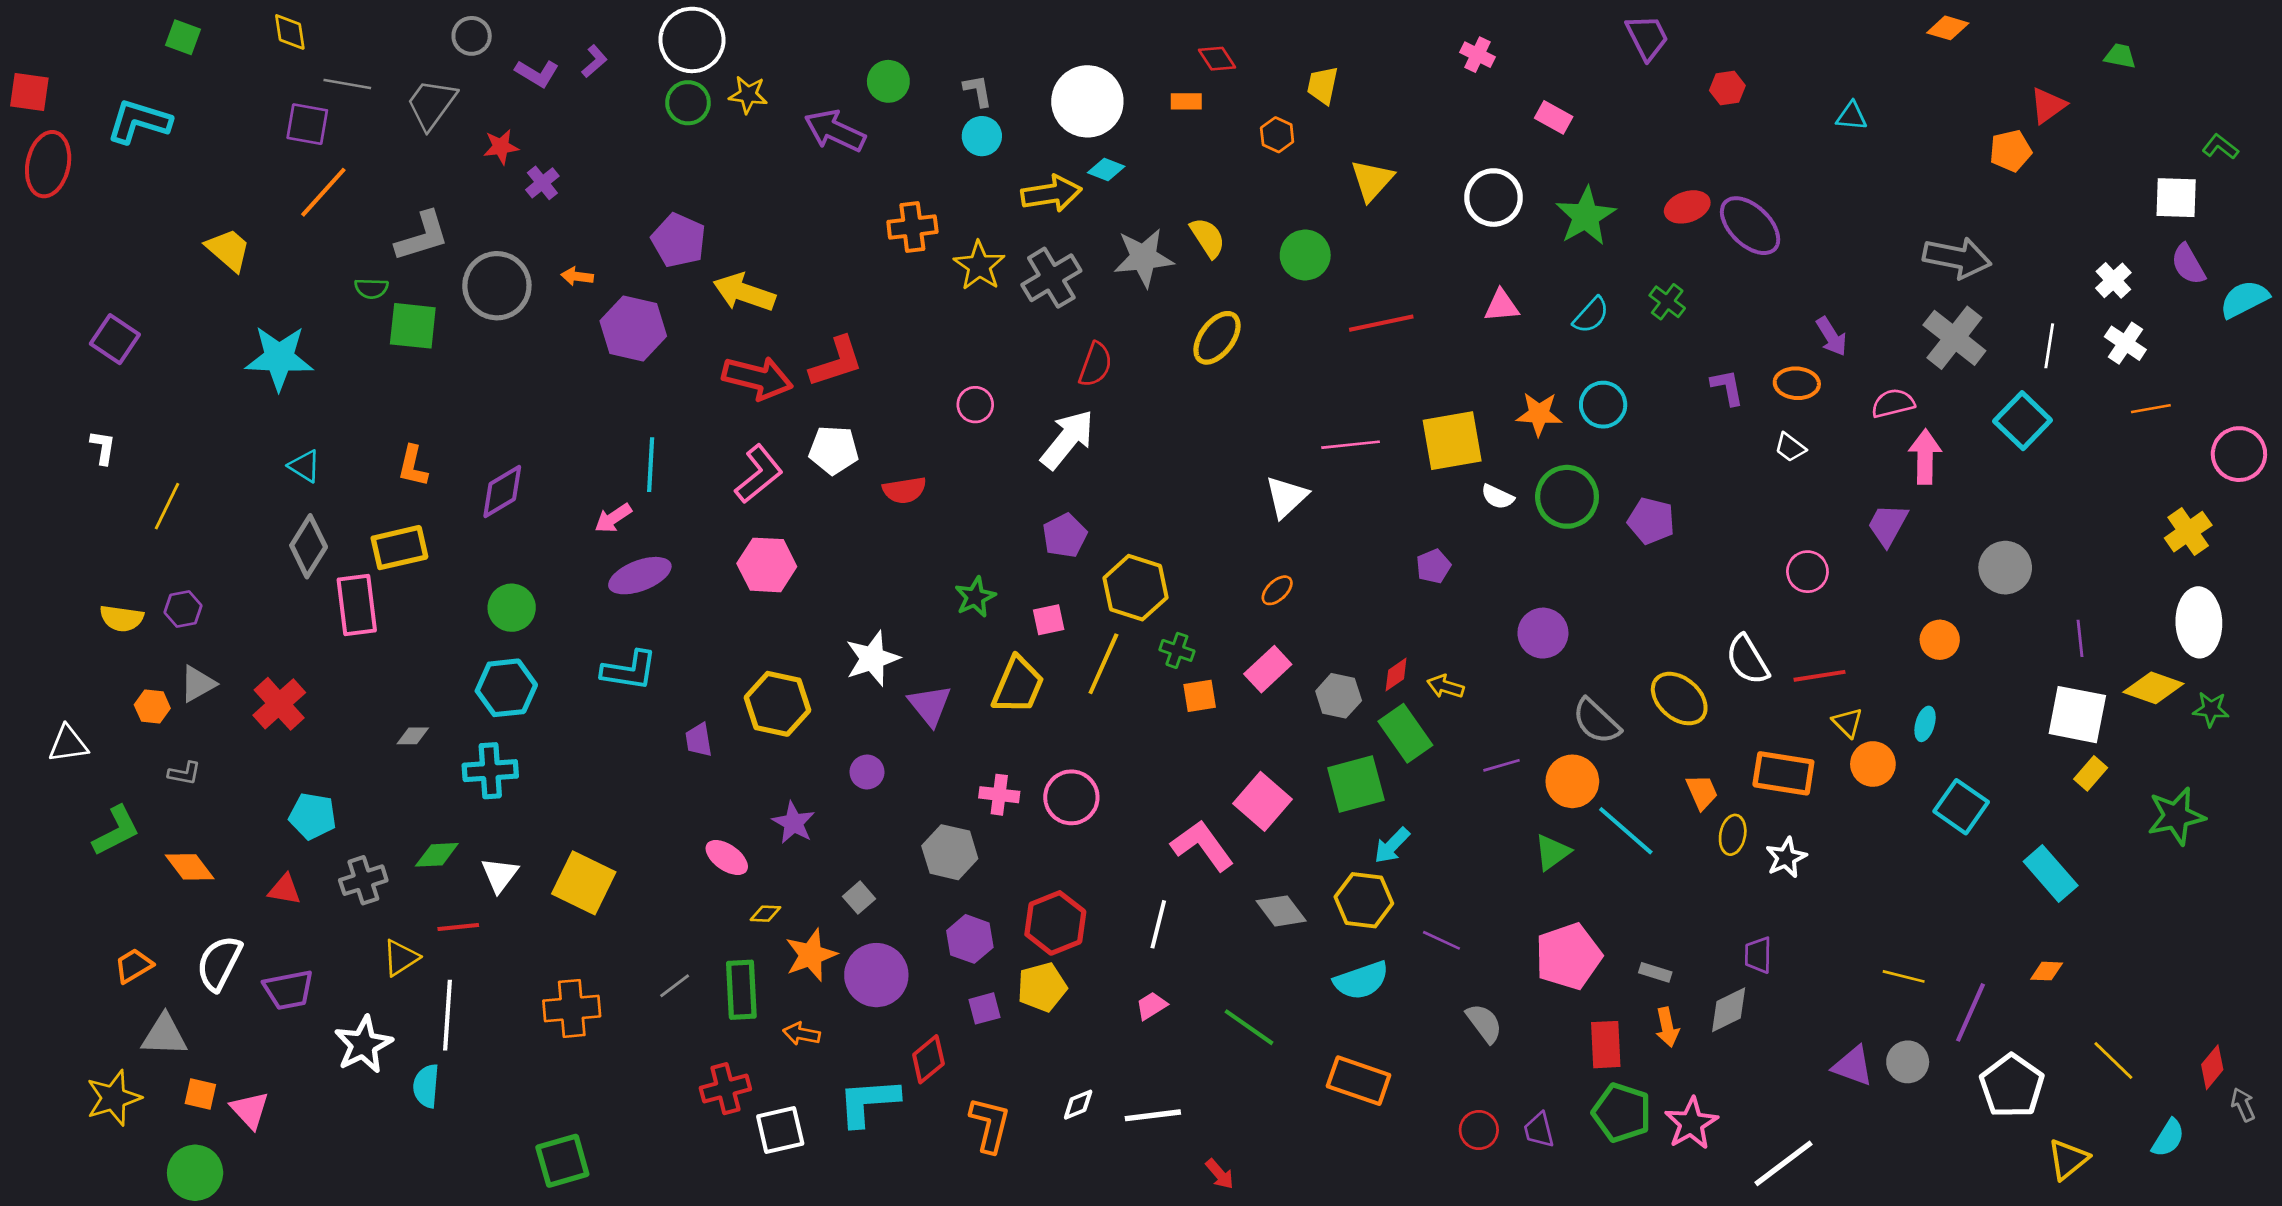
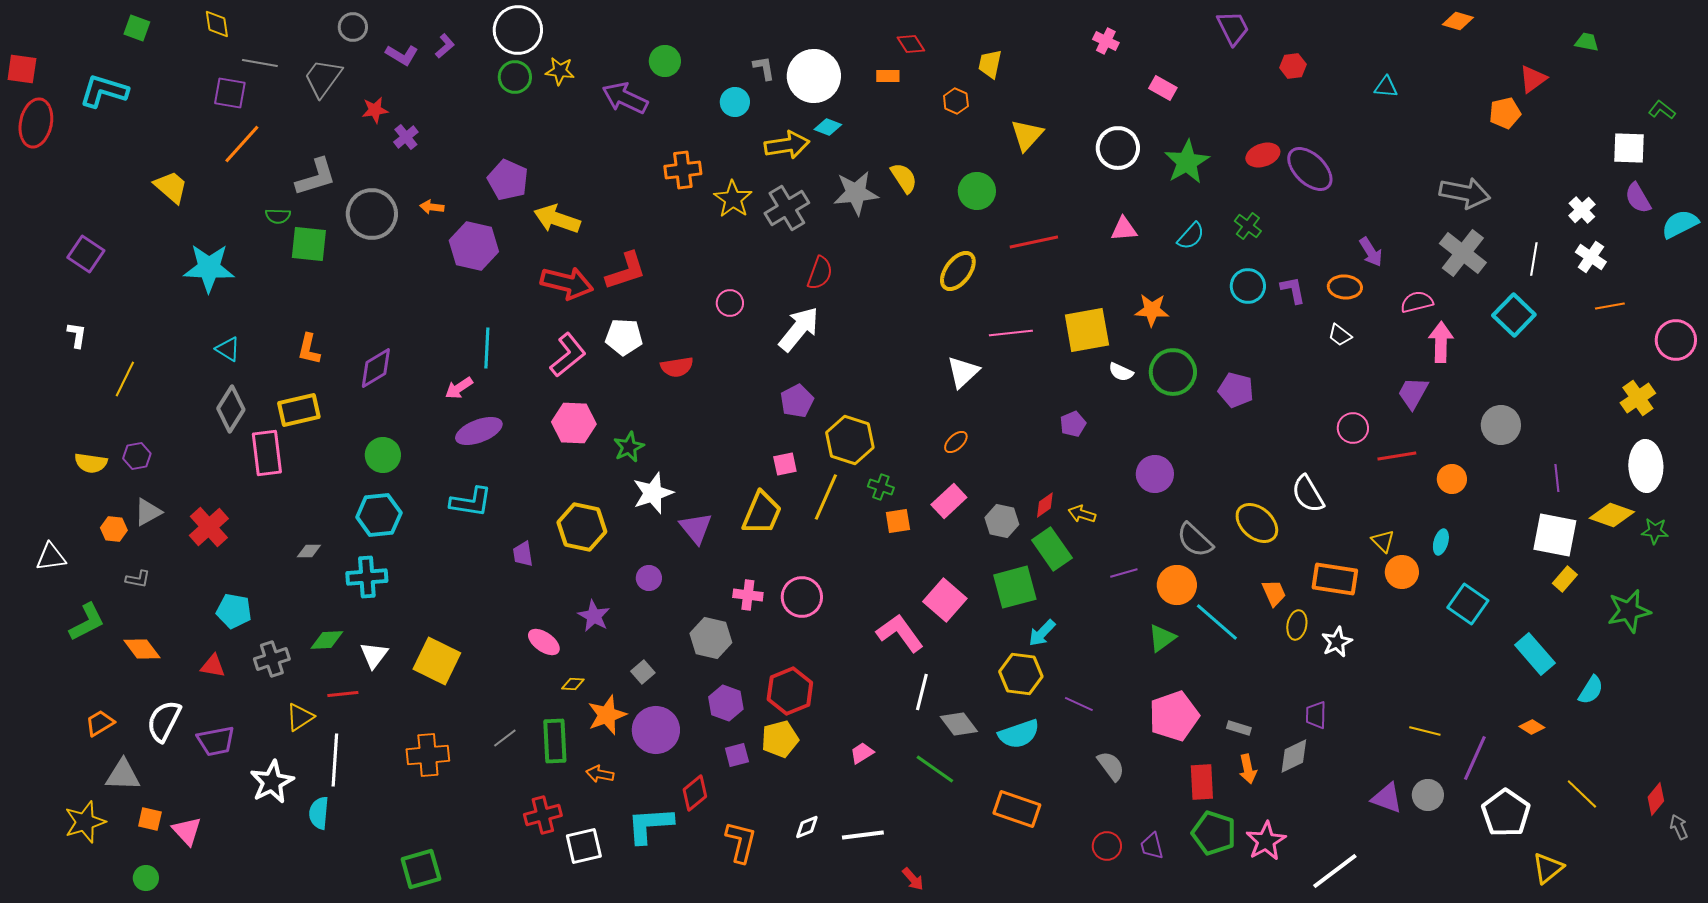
gray L-shape: (978, 91) -> (764, 68), moved
yellow ellipse: (1217, 338) -> (958, 271), moved
cyan circle: (1603, 405) -> (1248, 286), moved
green star: (975, 597) -> (629, 447), moved
red line: (1819, 676) -> (1397, 456), moved
gray diamond: (1281, 911) -> (959, 724), moved
white line: (1158, 924) -> (922, 692), moved
orange diamond: (2047, 971) -> (1532, 727), turned 30
cyan semicircle: (2168, 1138) -> (1591, 690), moved
green circle: (195, 1173) -> (146, 878), size x0.6

